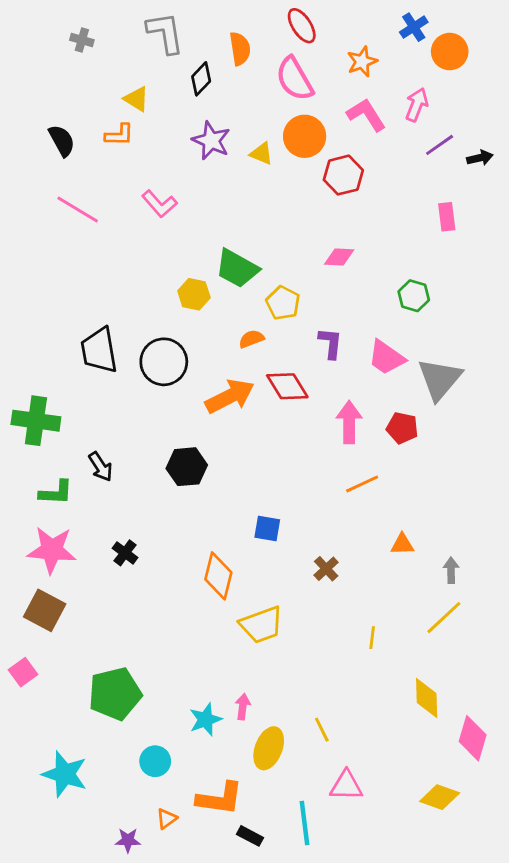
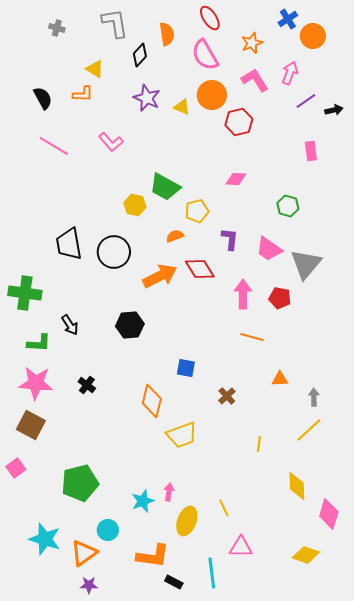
yellow pentagon: (283, 303) -> (197, 211), turned 30
orange line: (362, 484) -> (252, 337), turned 40
orange triangle: (167, 819) -> (84, 553), moved, size x1.8

